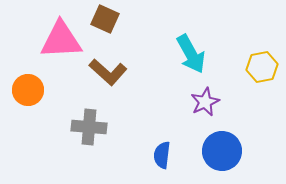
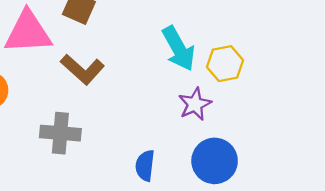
yellow hexagon: (262, 67) -> (225, 64), moved

